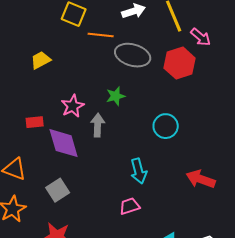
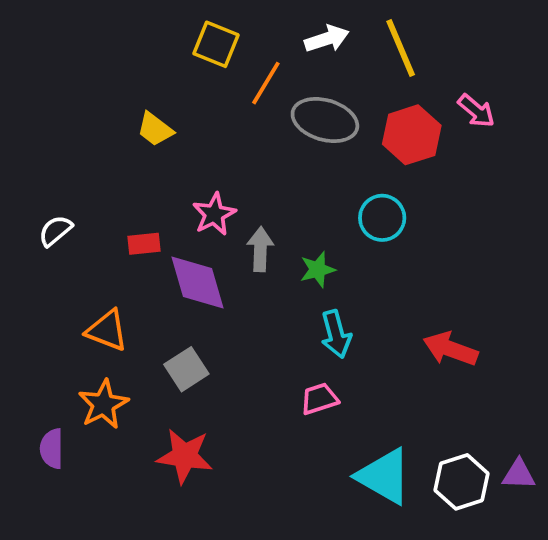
orange line: (101, 35) -> (266, 83), turned -65
pink arrow: (201, 37) -> (476, 111), moved
yellow trapezoid: (41, 60) -> (155, 129), turned -115
green star: (116, 96) -> (318, 270), moved
cyan circle: (166, 126) -> (382, 218), moved

